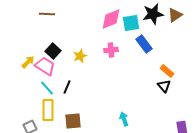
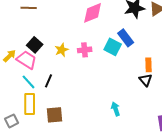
cyan square: (131, 23) -> (113, 47), moved, turned 36
pink cross: (111, 50) -> (85, 50), moved
orange rectangle: (167, 71) -> (149, 65), turned 48
cyan arrow: (124, 119) -> (116, 109), moved

